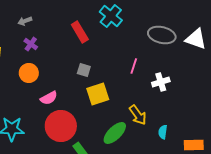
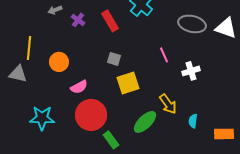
purple cross: (31, 44) -> (78, 20), moved
pink line: (134, 66) -> (164, 55), turned -42

